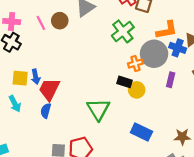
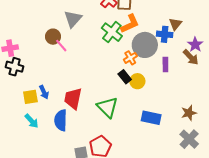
pink line: (41, 23) -> (61, 46), moved
orange L-shape: (167, 30) -> (130, 24), moved
black rectangle: (124, 82) -> (125, 77), turned 48
red trapezoid: (49, 89) -> (73, 99), moved
blue semicircle: (46, 111) -> (61, 120), size x1.5

